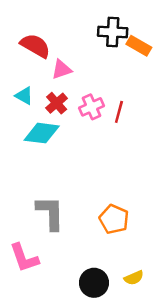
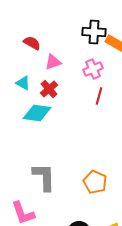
red semicircle: (35, 46) -> (32, 43), size x0.7
pink cross: (91, 107) -> (93, 69), moved

